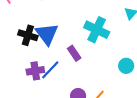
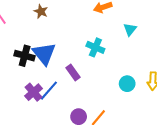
cyan cross: (97, 30) -> (95, 47), size x0.7
purple cross: (35, 71) -> (34, 92), turned -30

